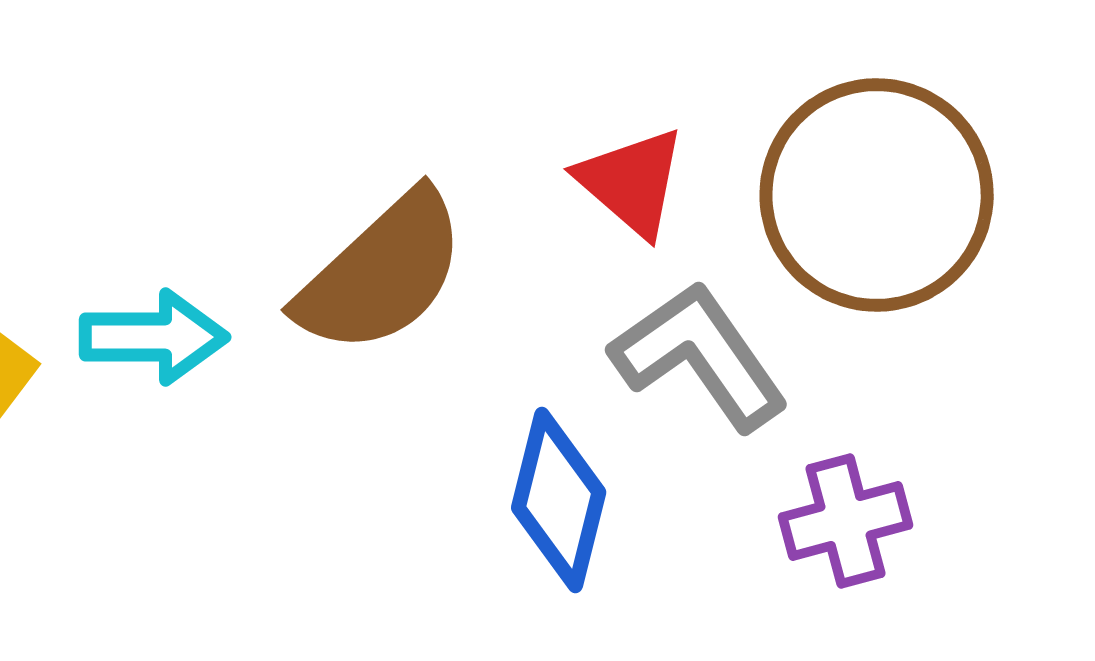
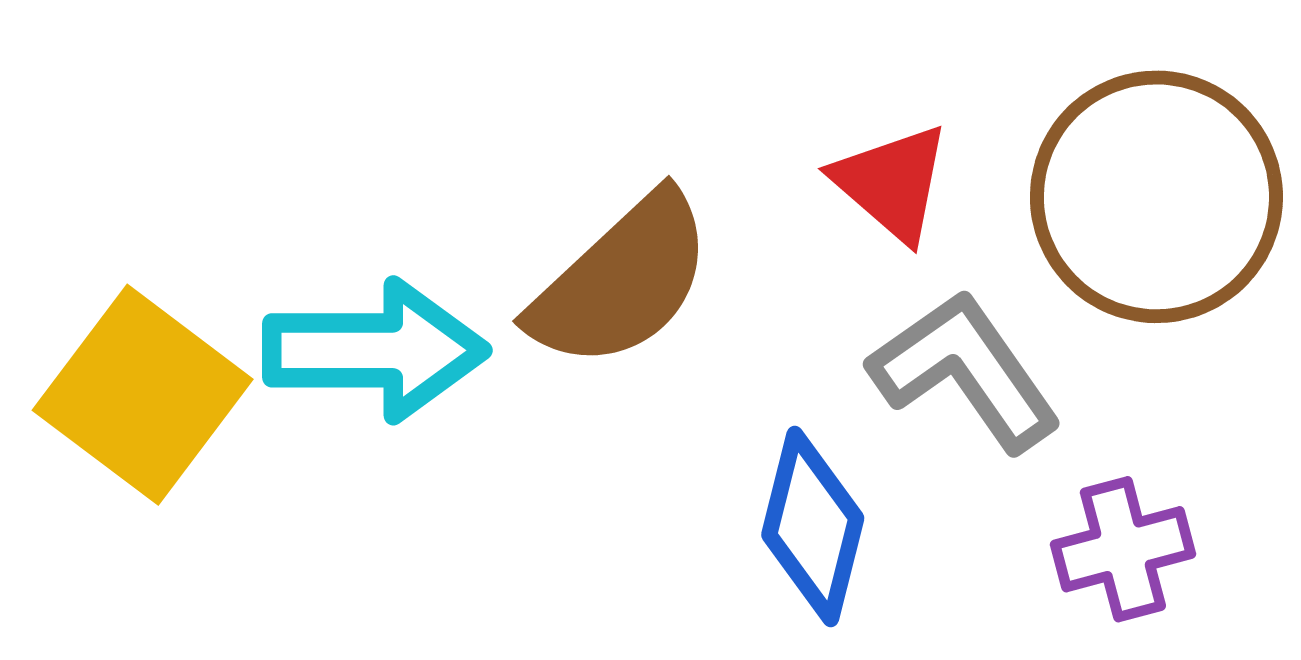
cyan arrow: (154, 337) -> (375, 350), size x1.4

